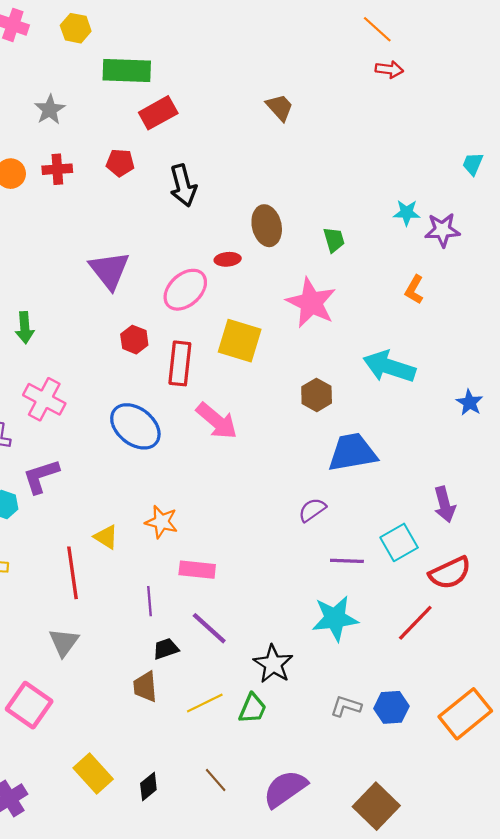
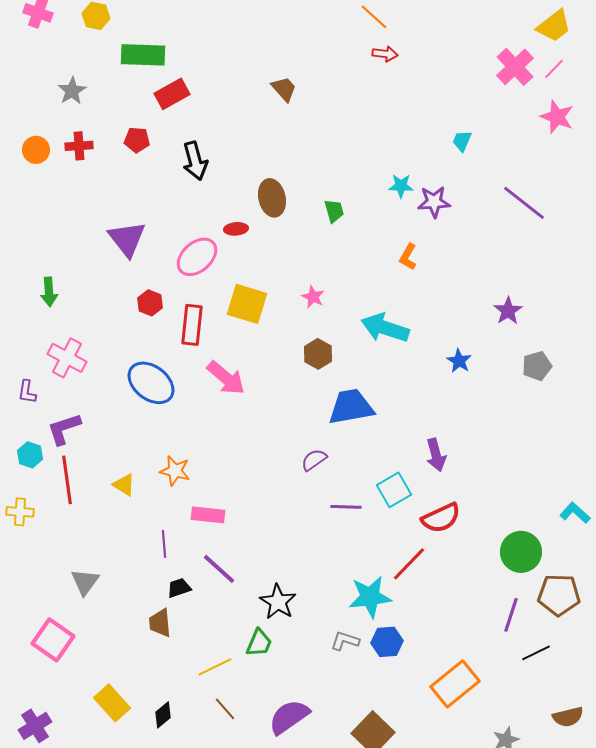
pink star: (311, 303) -> (313, 297), moved, size x0.5
red line: (72, 573) -> (67, 480), moved
cyan star: (335, 618) -> (370, 597), moved
yellow line: (205, 703) -> (215, 667), moved
orange rectangle: (465, 714) -> (455, 684), moved

